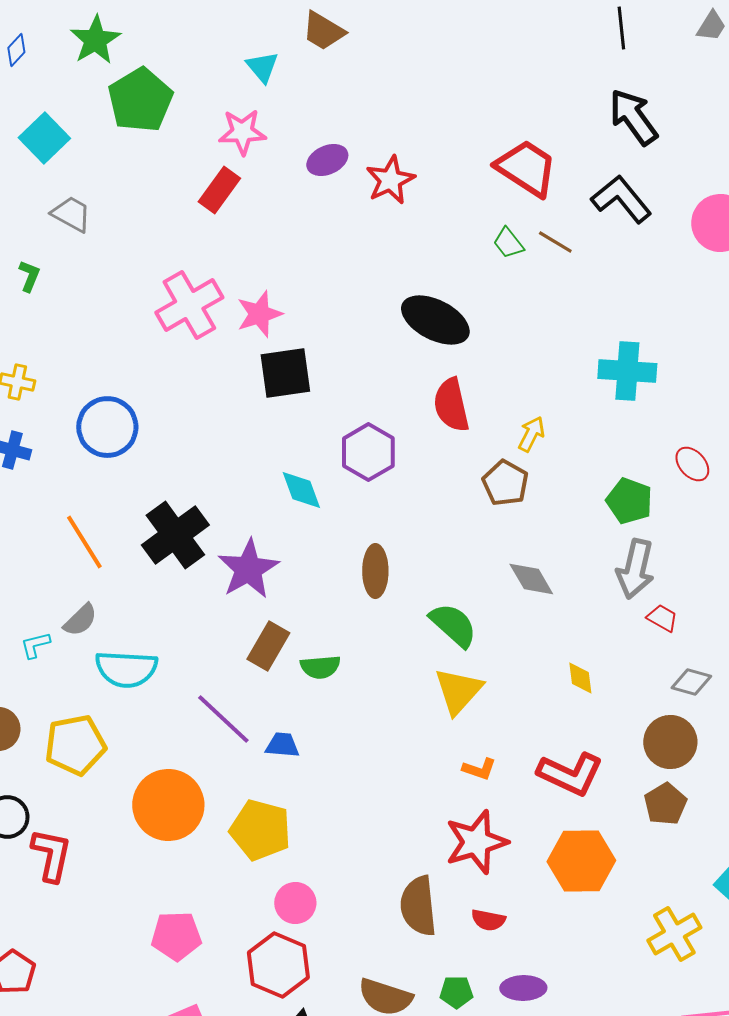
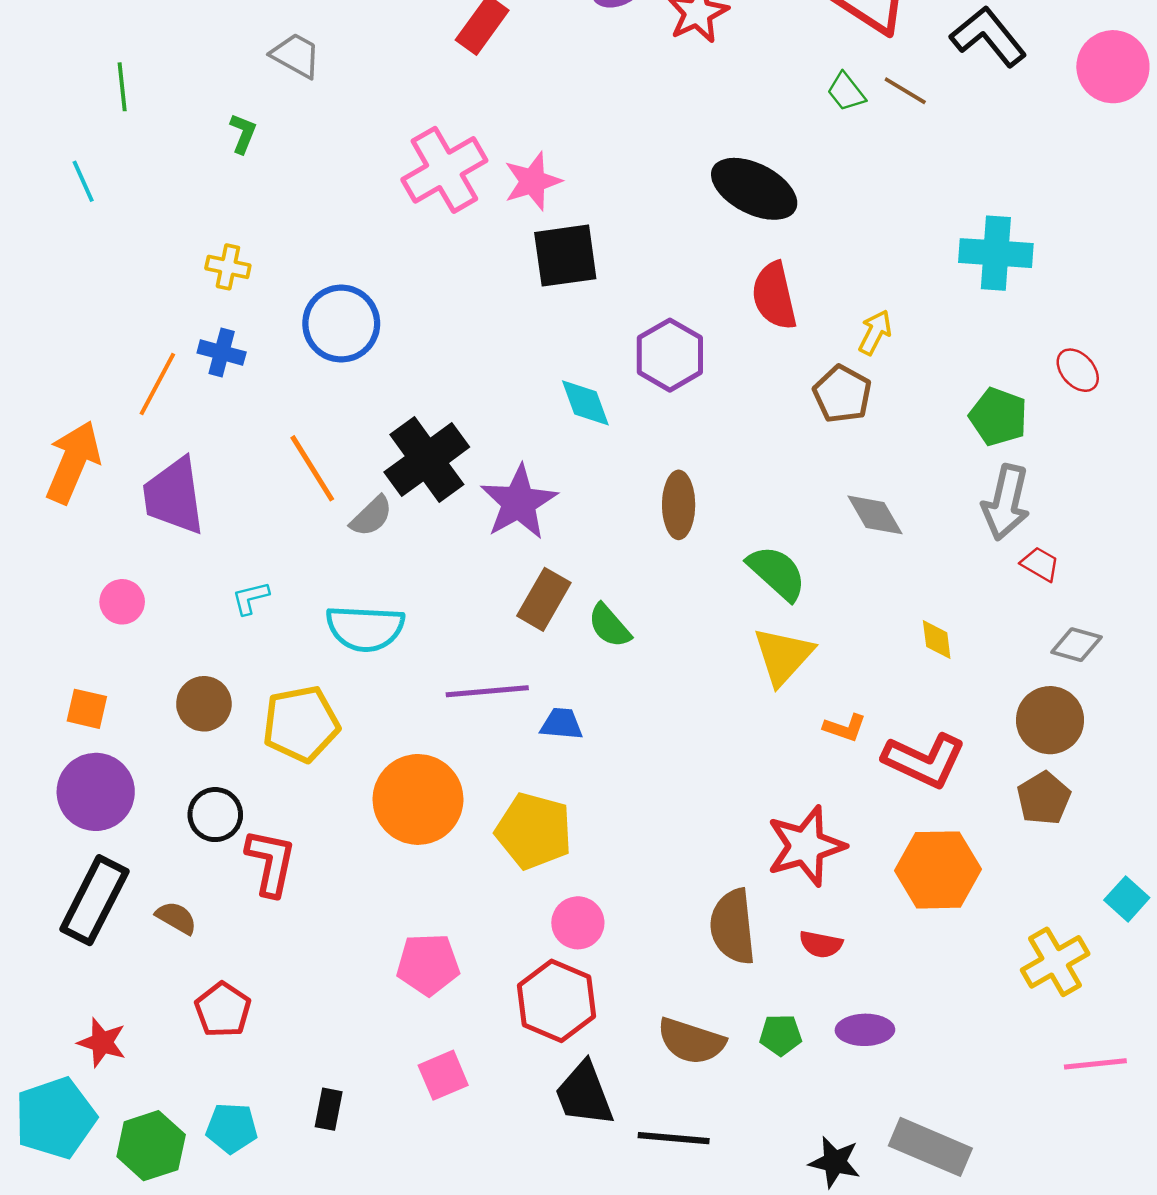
gray semicircle: (80, 620) -> (371, 516), moved
green semicircle: (320, 667) -> (609, 626), turned 54
purple line: (223, 719) -> (487, 691), turned -48
orange L-shape: (479, 769) -> (845, 728), moved

